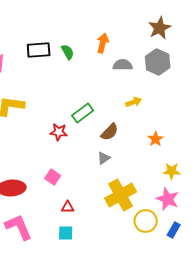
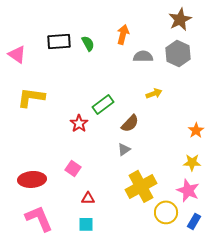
red star: (59, 132) -> (79, 123), turned 30
orange star: (156, 139) -> (196, 130), moved

